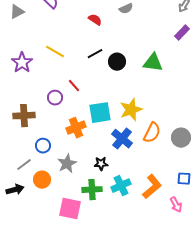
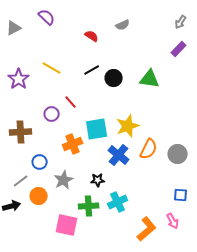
orange L-shape: (152, 187) -> (147, 229), moved

